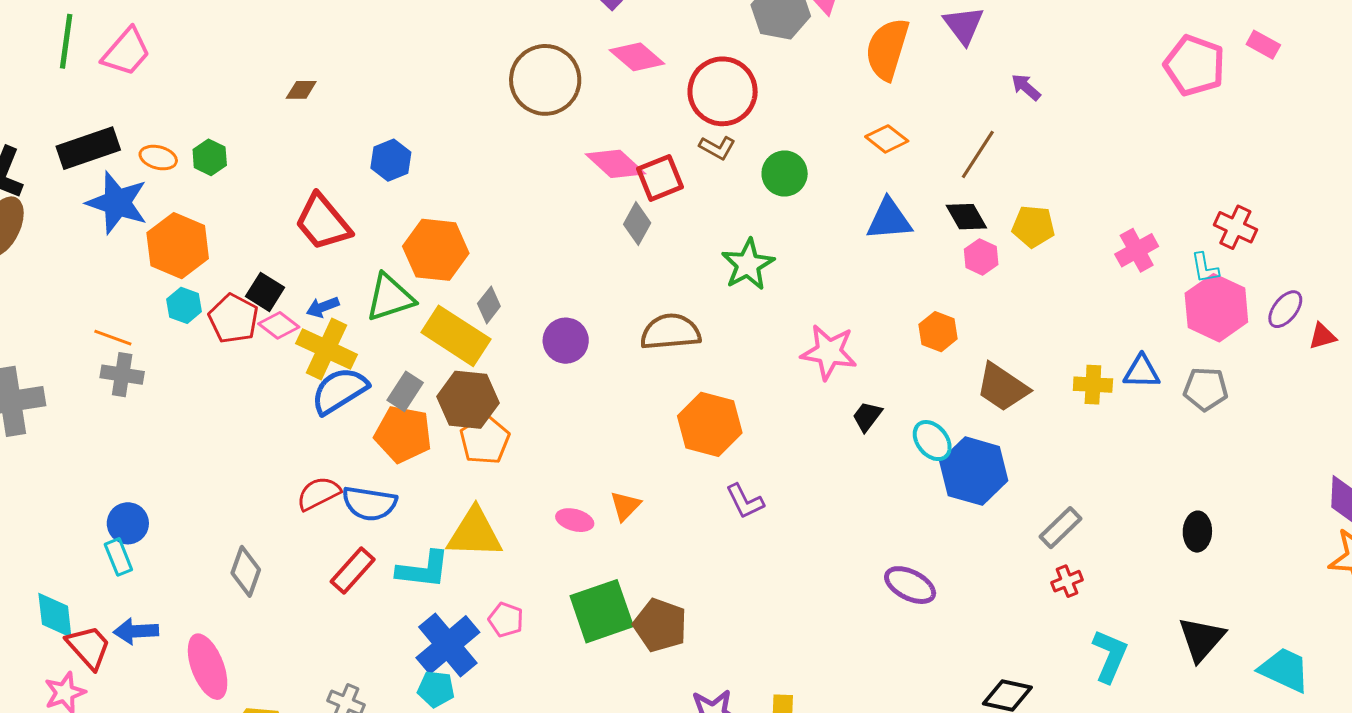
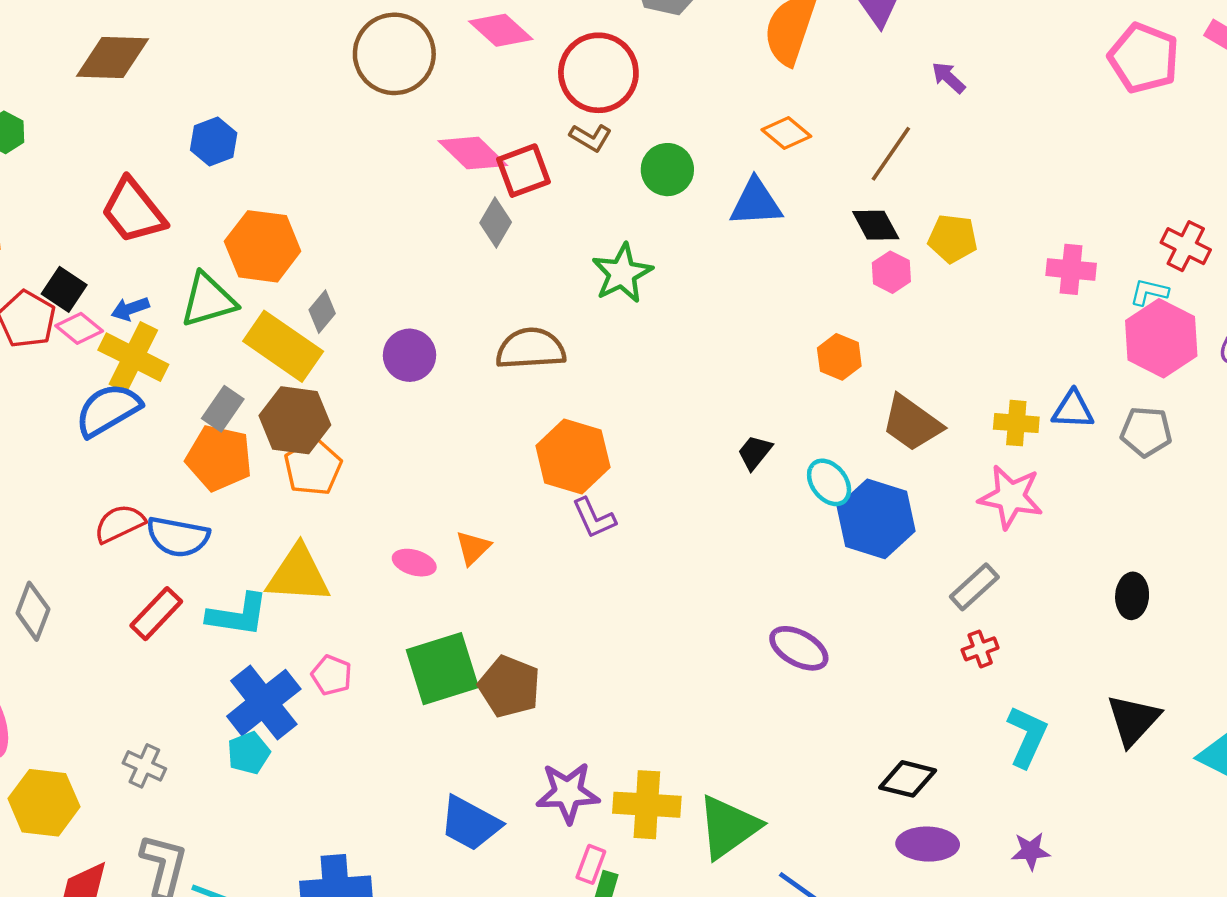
brown diamond: (301, 90) -> (113, 58), size x2.0
blue triangle: (889, 219) -> (756, 203), moved
pink cross: (1137, 250) -> (1071, 269), turned 33
cyan L-shape: (1205, 268) -> (1149, 292), turned 112
pink star: (829, 352) -> (1011, 497), moved
blue semicircle: (339, 391) -> (108, 410), moved
purple L-shape: (745, 501) -> (594, 518), moved
cyan pentagon: (436, 689) -> (249, 753), turned -30

